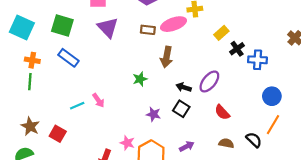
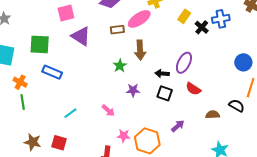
orange cross: (32, 60) -> (20, 82), turned 32
blue cross: (258, 60) -> (221, 19), moved
green star: (140, 79) -> (120, 66), moved
pink arrow: (98, 100) -> (108, 110), moved
red semicircle: (222, 112) -> (193, 89), moved
purple star: (153, 114) -> (133, 90), moved

